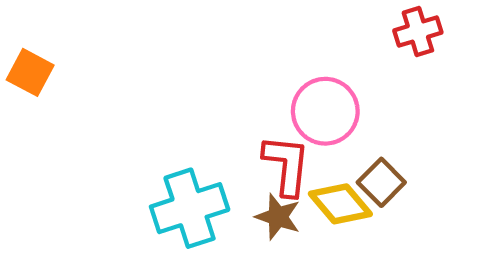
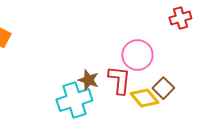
brown star: (278, 217) -> (88, 80), moved

